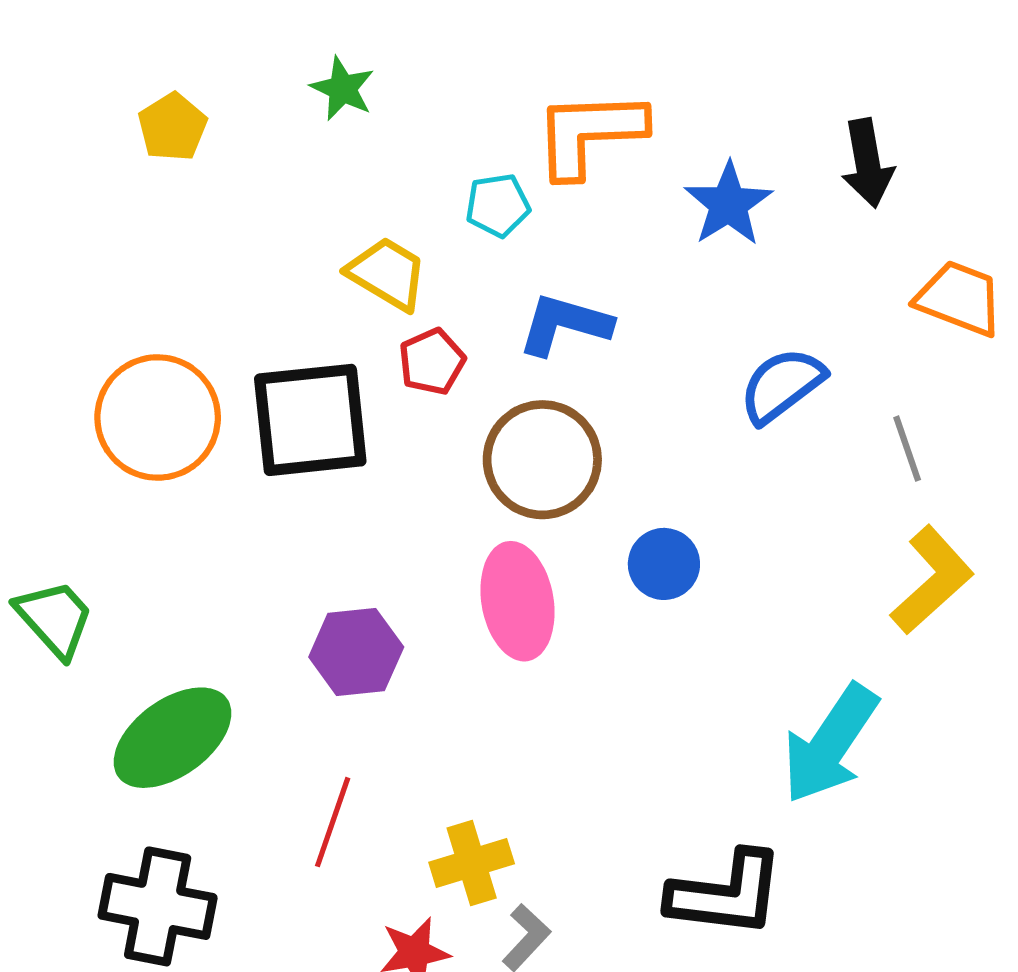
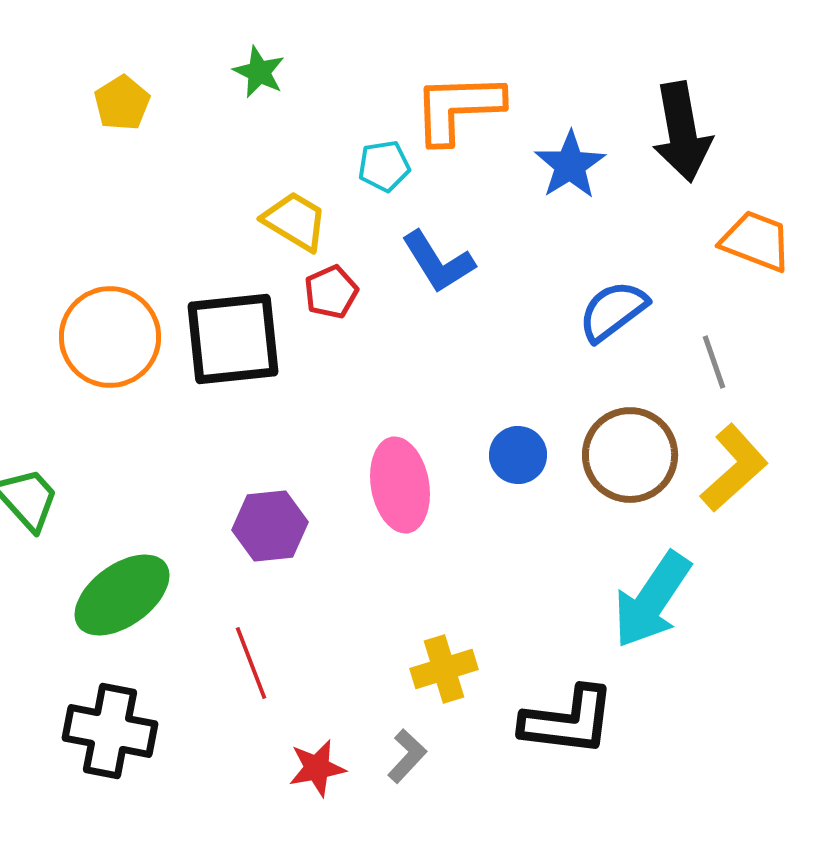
black arrow: (867, 163) -> (682, 132), size x1.4
blue L-shape: (565, 324) -> (438, 262), turned -138
brown circle: (542, 460) -> (630, 455), moved
red line: (333, 822) -> (251, 663), turned -40
yellow cross: (472, 863) -> (444, 669), moved

